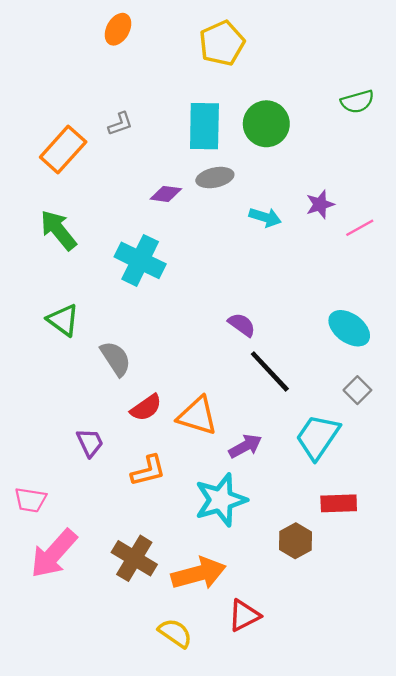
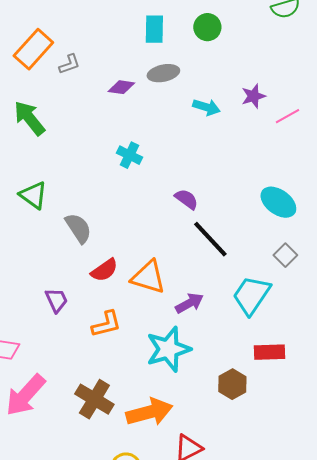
gray L-shape: (120, 124) -> (69, 64), moved
green circle: (266, 124) -> (207, 27), size x0.7
cyan rectangle: (204, 126) -> (154, 29), size x0.7
cyan cross: (140, 260) -> (129, 155), moved, size x0.6

